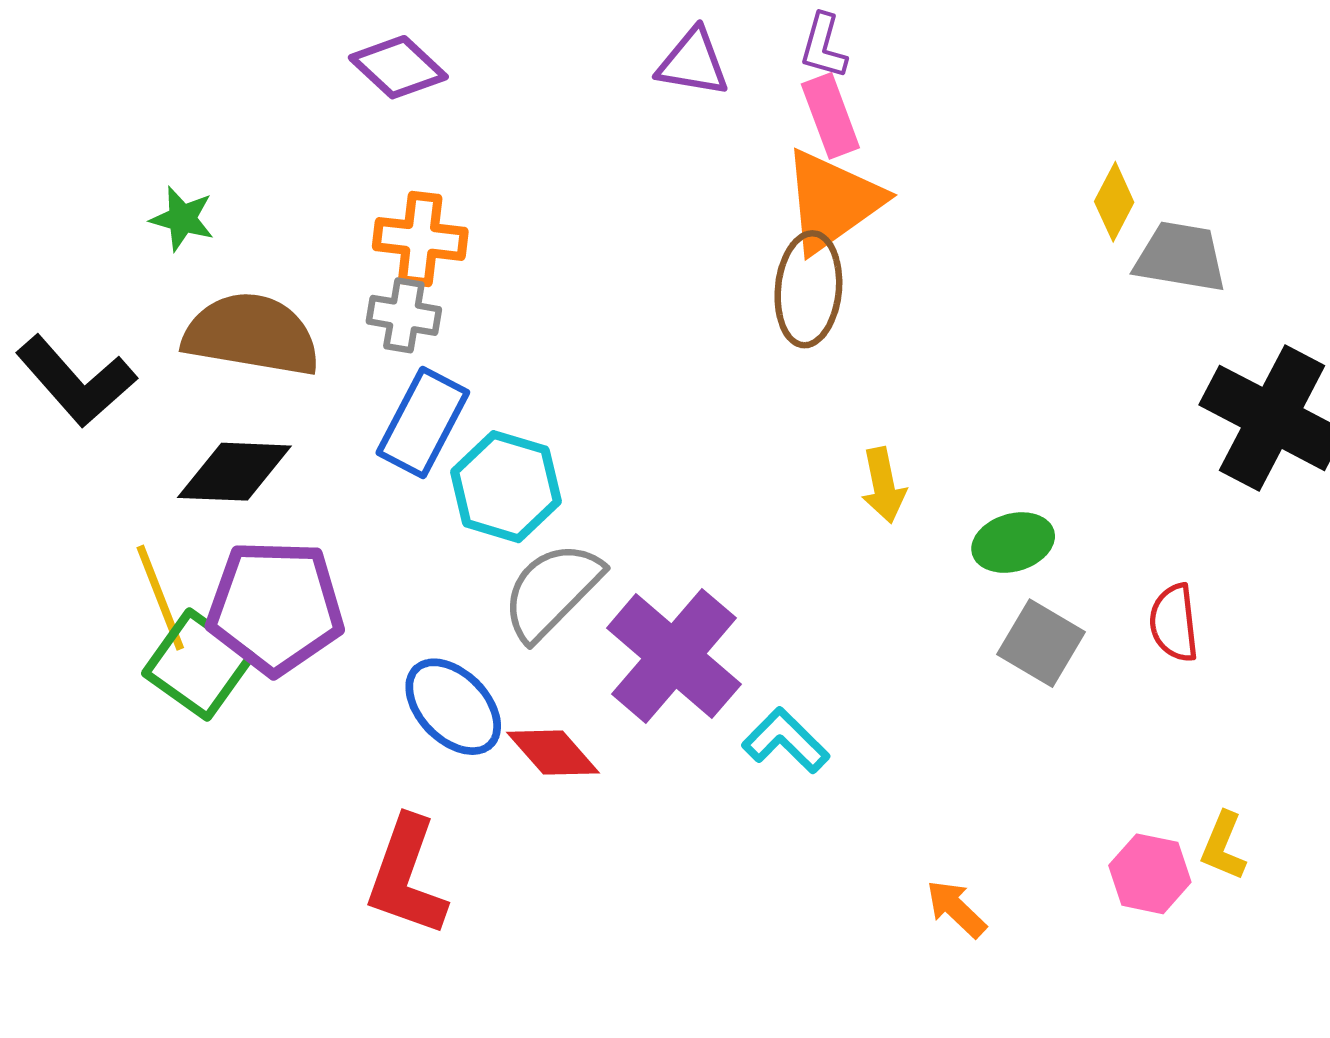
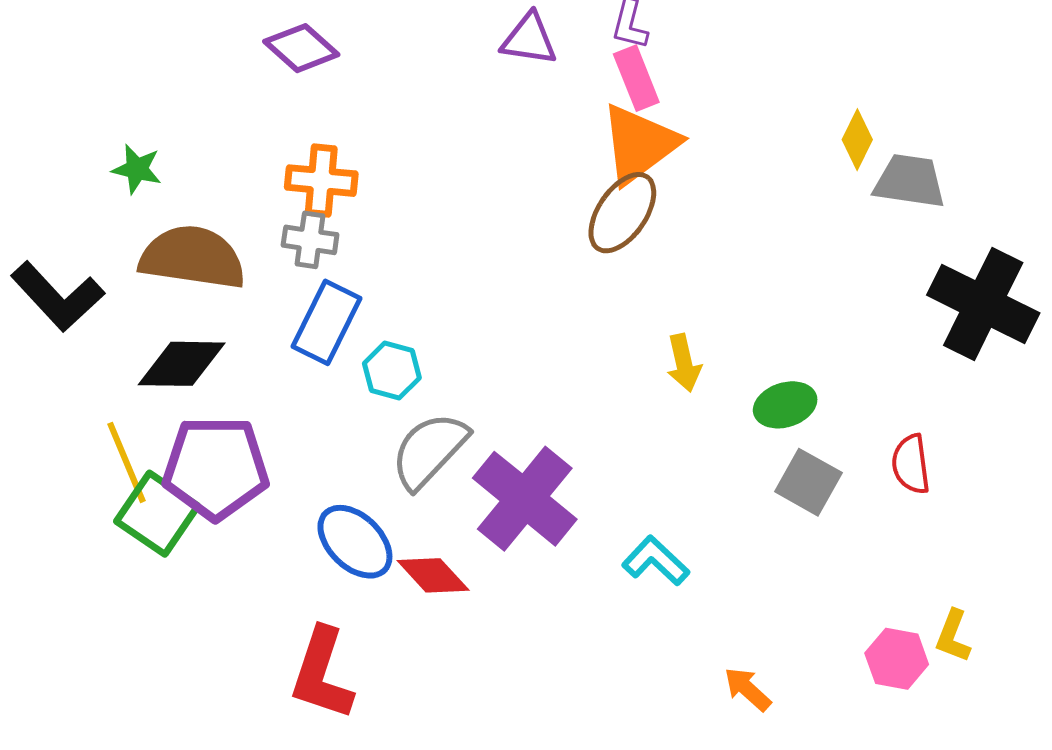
brown ellipse: (808, 289) -> (622, 213), turned 30
cyan hexagon: (506, 487) -> (392, 371), size x0.7
cyan L-shape: (786, 741) -> (656, 561), moved

